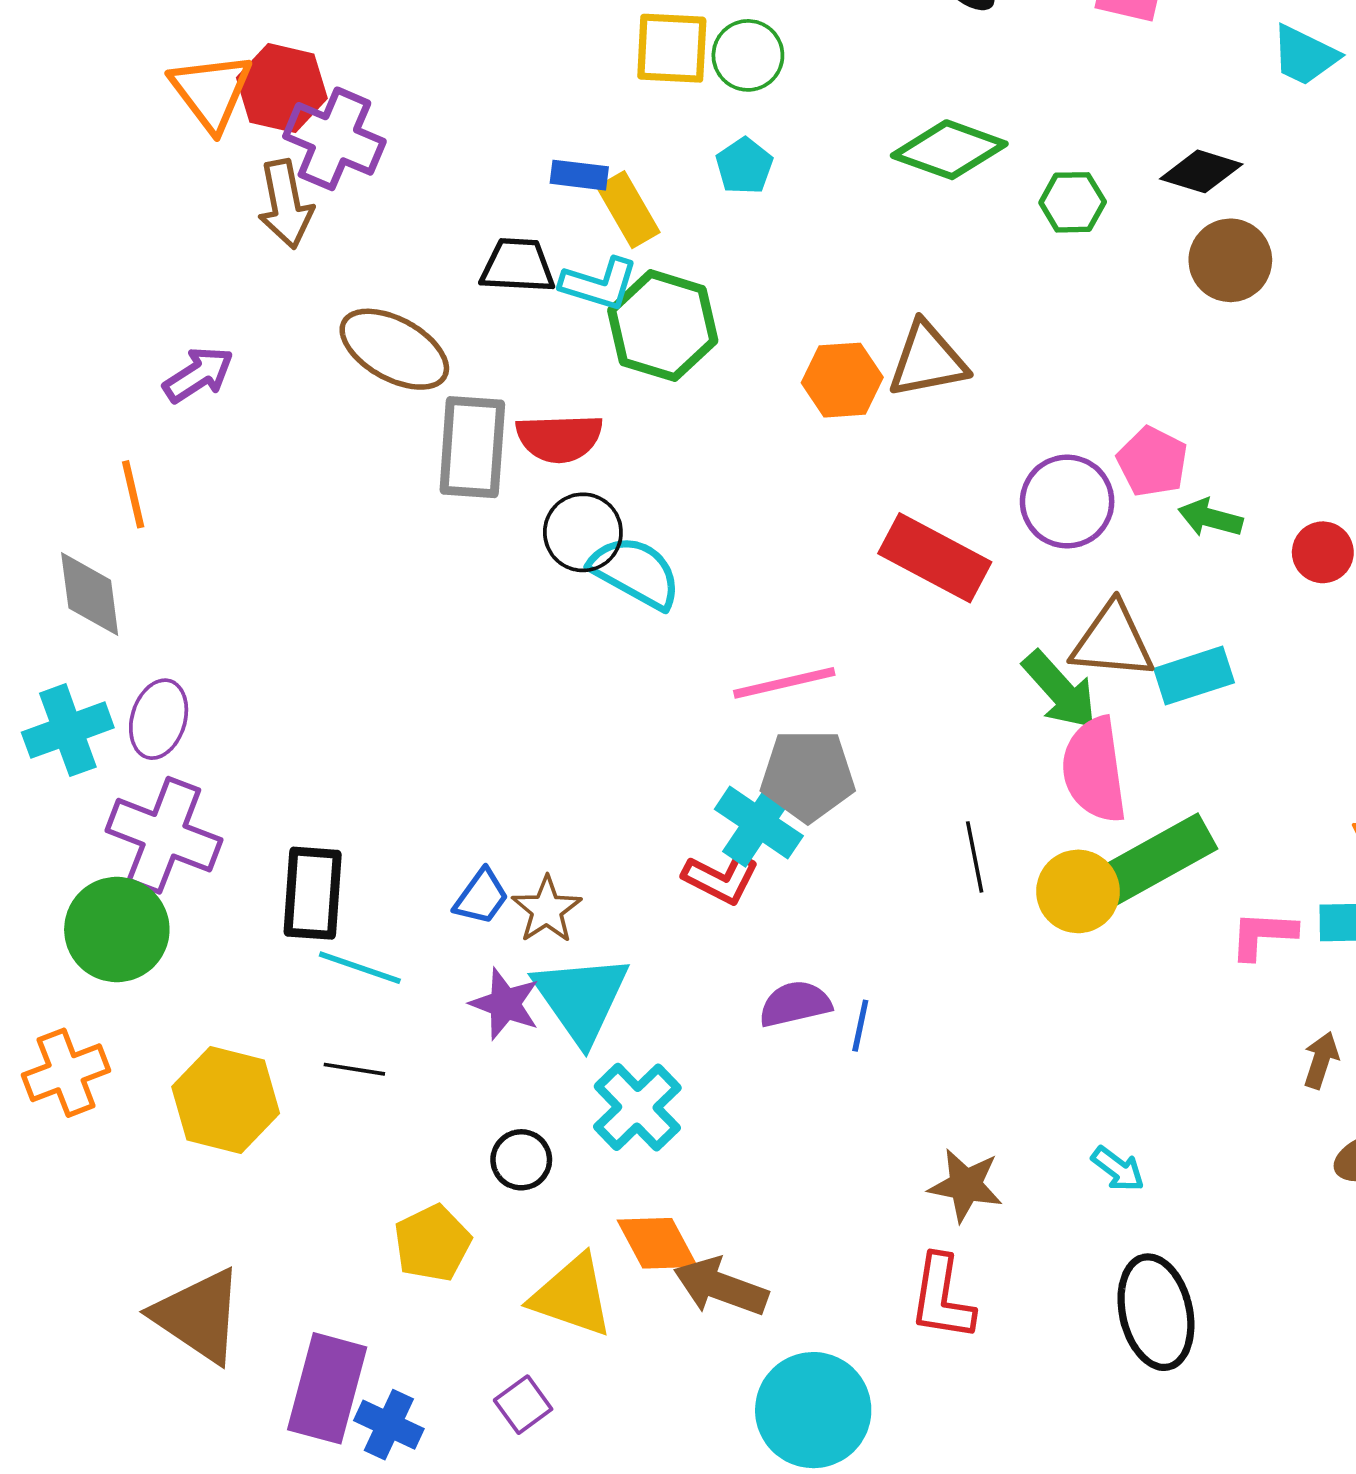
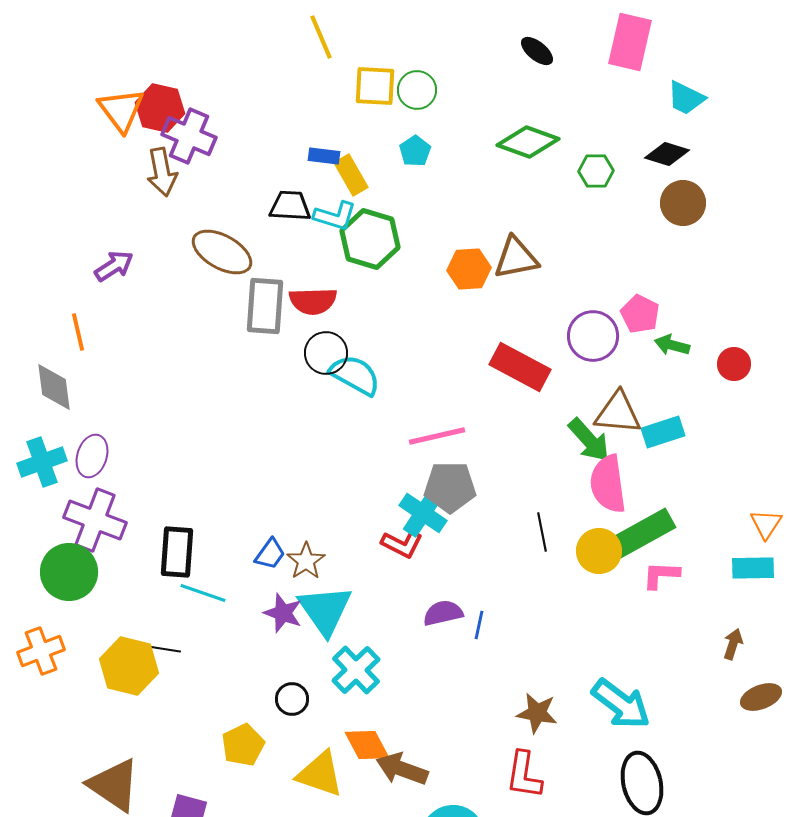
cyan trapezoid: (1305, 55) -> (686, 98), moved
pink L-shape: (1263, 935) -> (661, 575), moved
black line: (354, 1069) -> (164, 649), moved
cyan arrow: (1118, 1169) -> (621, 704), size x2.0

